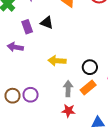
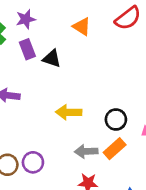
purple rectangle: (27, 27) -> (27, 49), moved
gray arrow: (68, 89) -> (86, 151), turned -91

